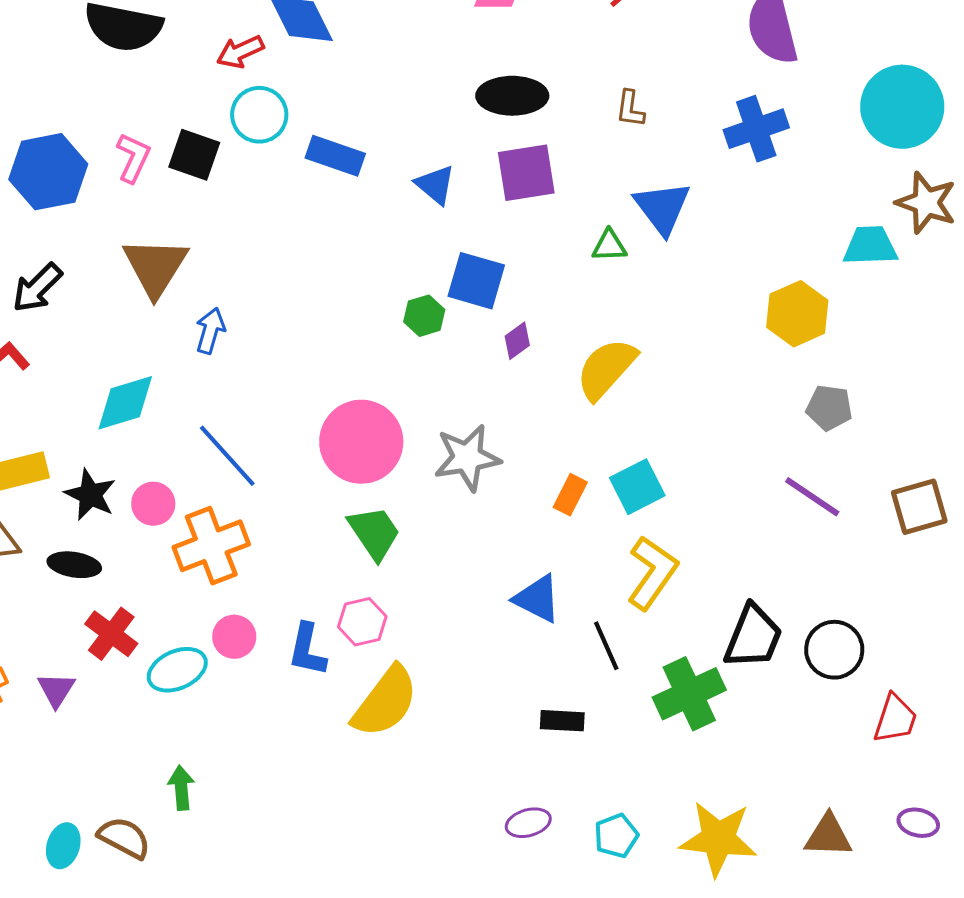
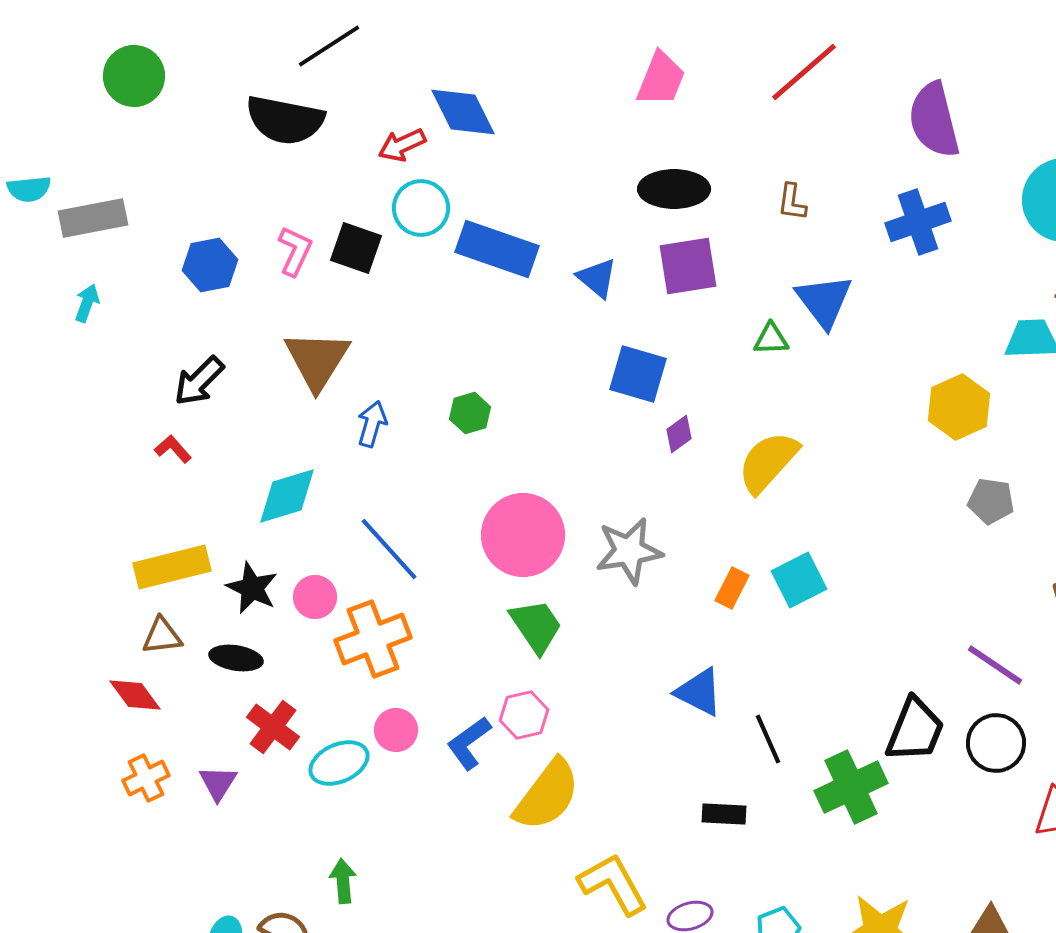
blue rectangle: (335, 156) -> (497, 249), size x1.4
blue hexagon: (48, 172) -> (210, 265), size x0.7
green hexagon: (424, 316) -> (470, 413), moved
purple line: (812, 497) -> (995, 665), moved
yellow L-shape: (652, 573) -> (613, 884), moved, turned -64
blue L-shape: (307, 650) -> (469, 743), turned 42

